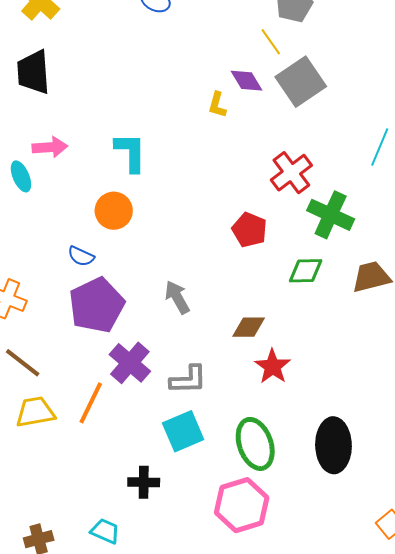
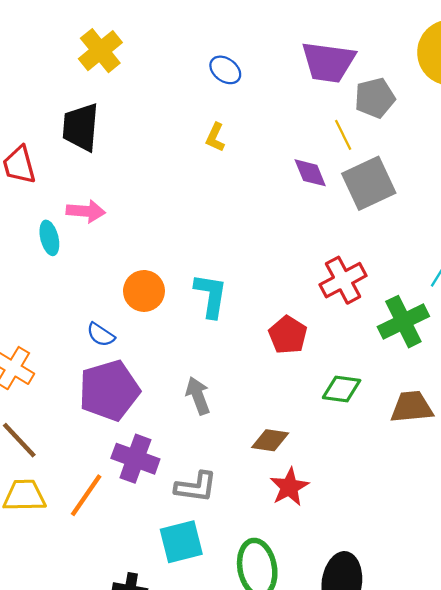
yellow L-shape: (217, 105) -> (215, 137), moved
cyan L-shape: (130, 152) -> (211, 295), moved
green cross: (331, 215) -> (403, 322), moved, turned 30
purple cross: (130, 363) -> (135, 459), turned -30

